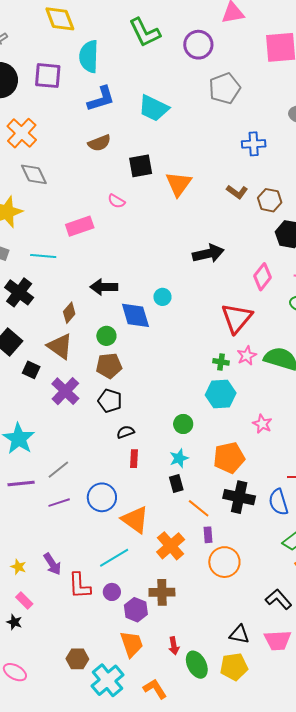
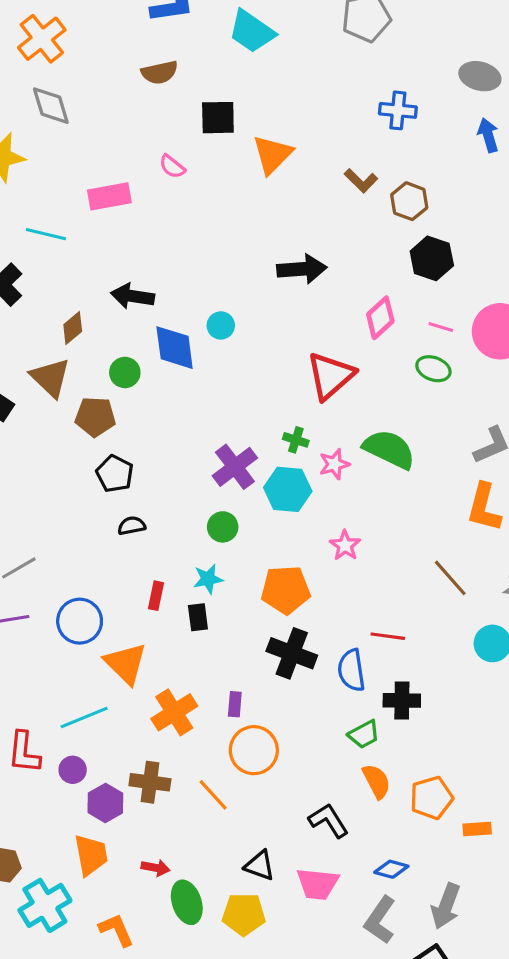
pink star: (247, 356) -> (334, 464), moved
brown pentagon: (109, 366) -> (95, 417), moved
purple cross: (65, 391) -> (235, 467), moved
red rectangle: (134, 459) -> (156, 596), moved
orange line: (199, 508) -> (213, 795), moved
red arrow: (174, 646) -> (156, 868), turned -78

